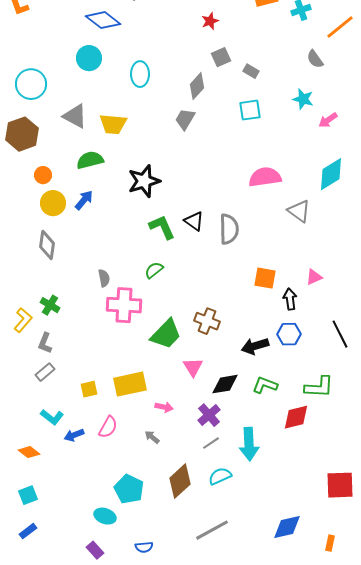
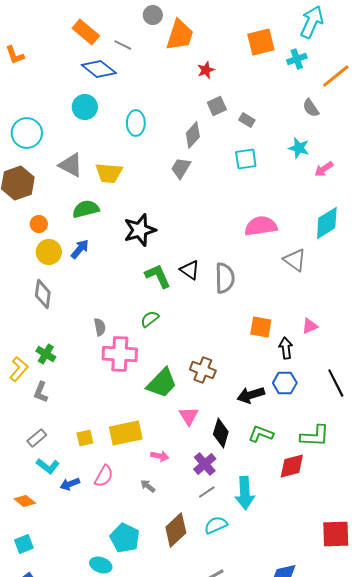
gray rectangle: (45, 372) -> (37, 438), moved
black diamond: (225, 384) -> (221, 433), turned -64

